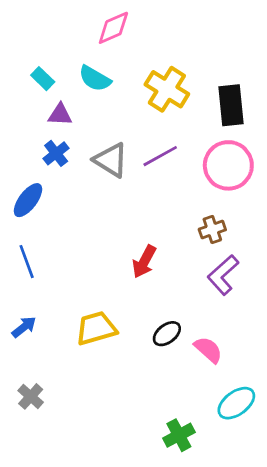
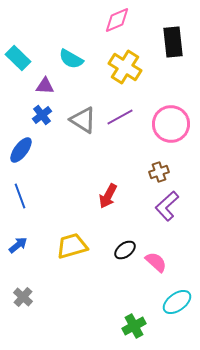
pink diamond: (113, 28) -> (117, 20), moved
cyan rectangle: (43, 79) -> (18, 58), moved, size x1.4
black rectangle: (231, 105) -> (173, 42), moved

